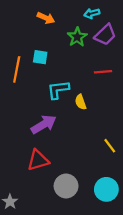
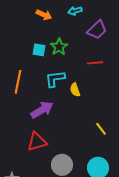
cyan arrow: (92, 13) -> (75, 11), moved
green star: (77, 37) -> (59, 47), moved
orange line: (17, 69) -> (18, 82), moved

